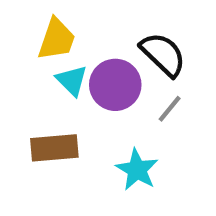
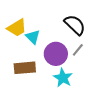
yellow trapezoid: (57, 39) -> (17, 28), moved, turned 40
purple circle: (115, 85) -> (56, 54), moved

